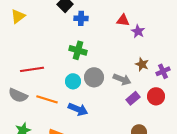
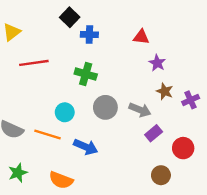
purple star: (138, 31) -> (157, 63), moved
red line: (32, 69) -> (34, 63), moved
cyan circle: (73, 81) -> (65, 112), moved
red circle: (156, 96) -> (183, 148), moved

